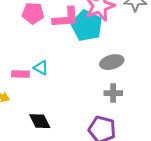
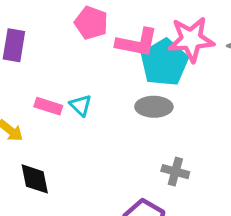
gray ellipse: (112, 62) -> (154, 107), moved
black diamond: (40, 121) -> (35, 179), moved

